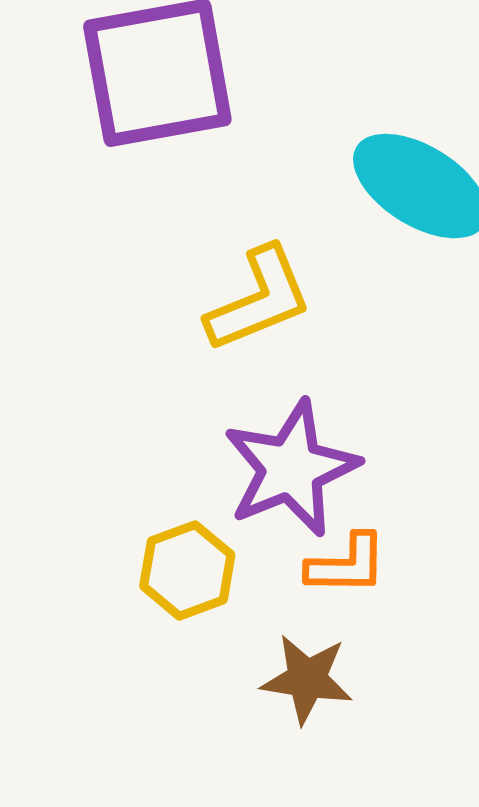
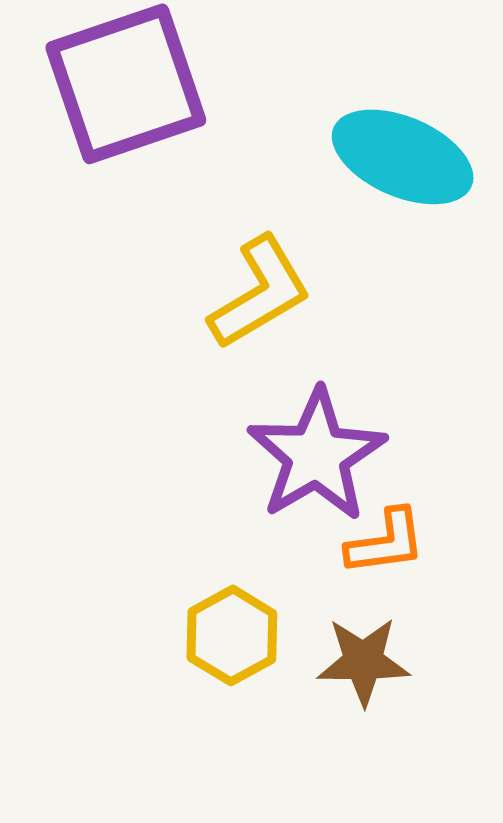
yellow hexagon: (187, 570) -> (232, 635), moved

